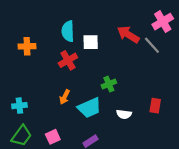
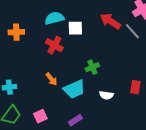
cyan semicircle: (68, 31) -> (54, 18), turned 78
red cross: (68, 60) -> (54, 45), turned -30
orange arrow: (65, 97) -> (51, 79), turned -64

